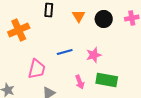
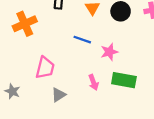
blue line: (65, 52) -> (82, 40), moved, turned 35

